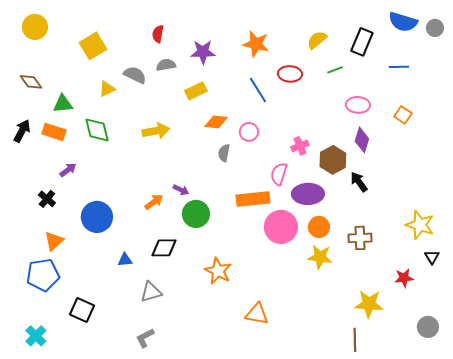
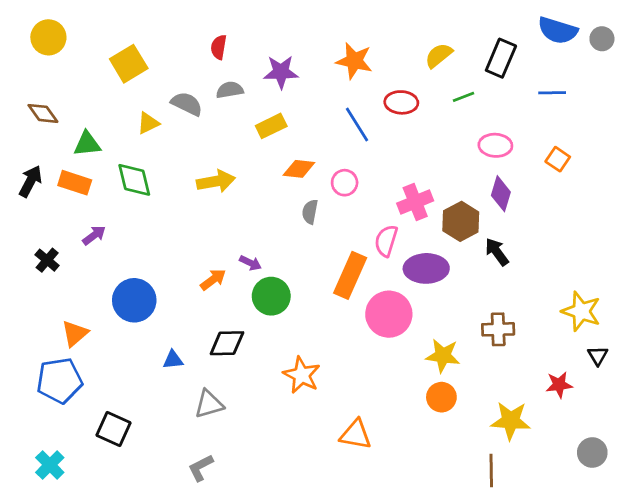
pink cross: (300, 146) -> (415, 202), size x1.4
black cross: (47, 199) -> (47, 260), moved
orange rectangle: (253, 199) -> (350, 275), turned -60
orange circle: (319, 227) -> (441, 397), moved

